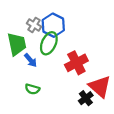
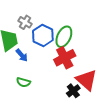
blue hexagon: (53, 25) -> (43, 35), moved
green ellipse: (49, 43) -> (64, 37), moved

